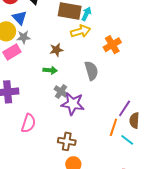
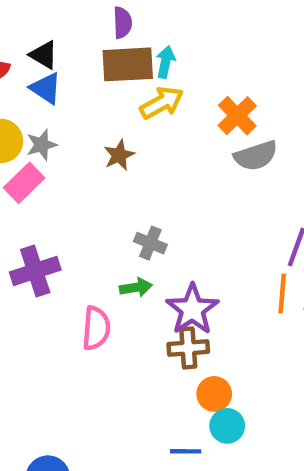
blue triangle: (20, 18) -> (46, 88), moved
green arrow: (50, 70) -> (136, 287), moved
gray semicircle: (91, 71) -> (256, 156), moved, turned 102
purple star: (73, 104) -> (192, 309), moved, turned -30

